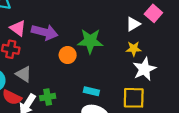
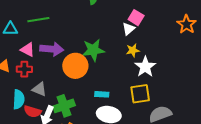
pink square: (153, 13) -> (136, 18), moved
orange circle: (68, 55) -> (75, 66), size x1.6
green cross: (48, 97) -> (64, 106), size x1.5

